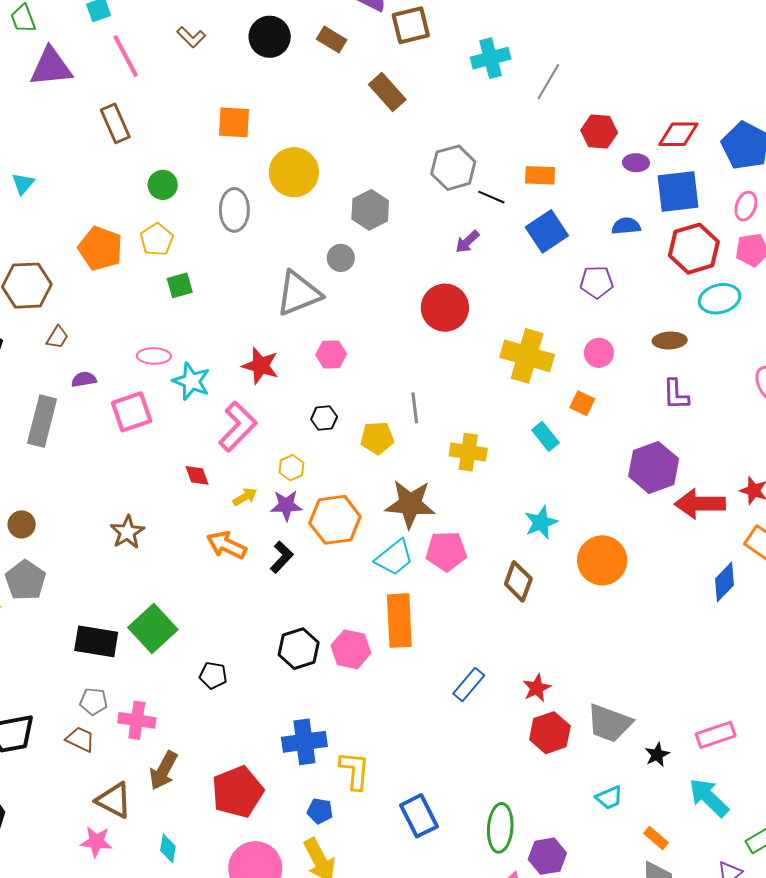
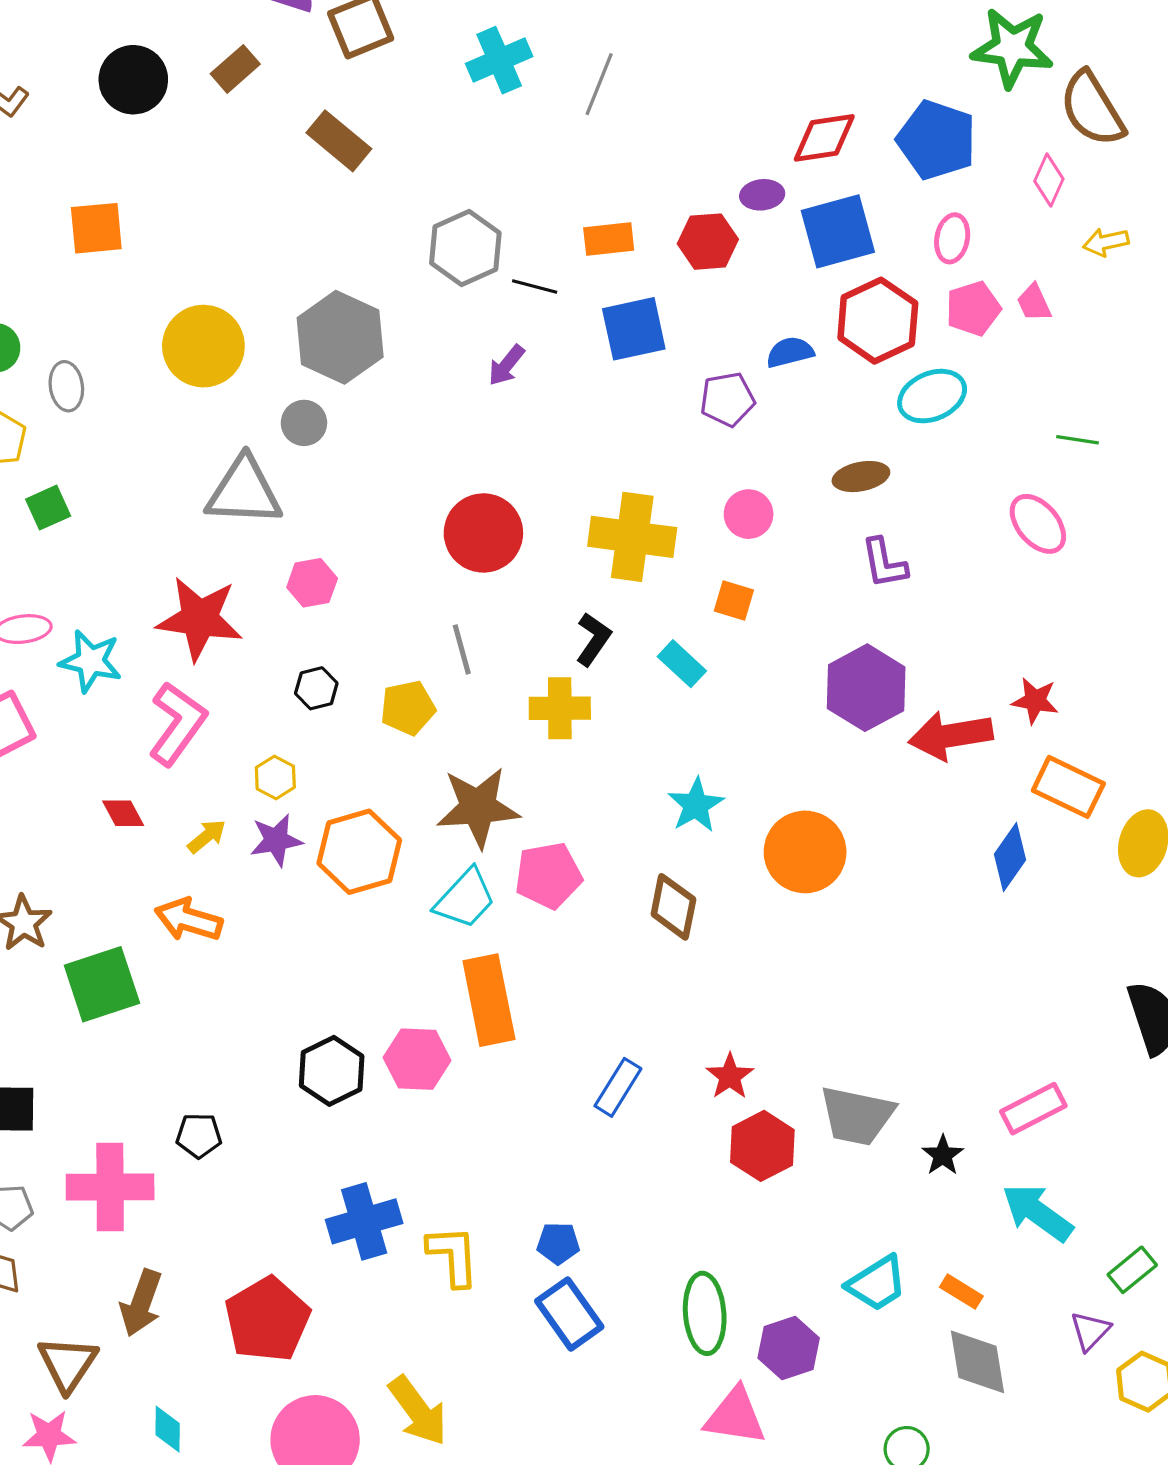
brown rectangle: (332, 40) -> (235, 69), turned -64
red hexagon: (599, 131) -> (708, 242), moved
yellow circle: (294, 172) -> (203, 346), moved
gray ellipse: (234, 210) -> (66, 386), moved, size x0.7
gray hexagon: (370, 210) -> (340, 337), size x1.4
blue semicircle: (626, 226) -> (790, 352), moved
blue square: (547, 231) -> (634, 329), turned 30
gray triangle: (299, 293) -> (244, 491), turned 33
red circle: (445, 308) -> (483, 533), moved
red star: (260, 366) -> (200, 619), size x1.4
black L-shape: (282, 557) -> (593, 639), moved
green square: (153, 629) -> (102, 984), moved, turned 33
pink cross: (137, 720) -> (110, 1187), moved, size x1.4
cyan trapezoid: (609, 798) -> (877, 1283), moved, size x1.4
brown triangle: (114, 800) -> (68, 1364), turned 45
blue pentagon: (320, 811) -> (558, 1243), moved

